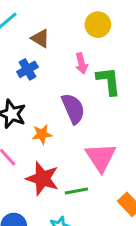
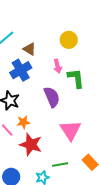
blue cross: (27, 69) -> (21, 70), size x1.5
orange star: (42, 134) -> (23, 122), moved
green line: (76, 191) -> (60, 164), moved

